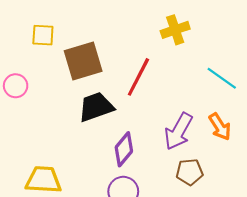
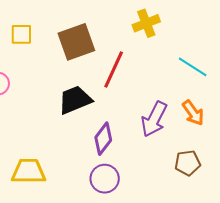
brown square: (83, 61) -> (76, 42), moved
brown pentagon: (190, 172) -> (187, 163), moved

